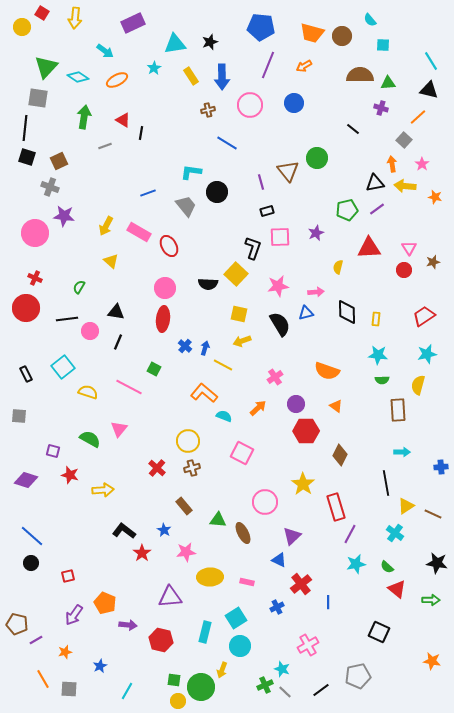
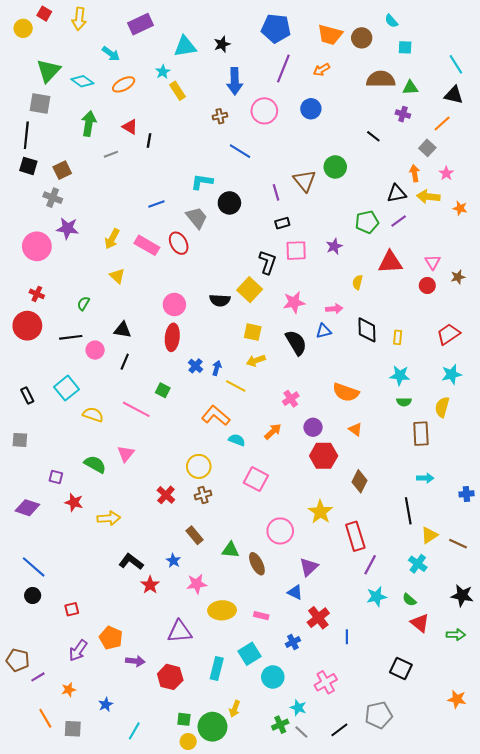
yellow rectangle: (191, 76) -> (178, 91), moved
red ellipse: (169, 246) -> (179, 243), moved
cyan circle: (240, 646) -> (273, 677), moved

